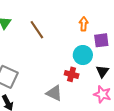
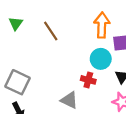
orange arrow: (84, 24) -> (102, 25), size x1.6

